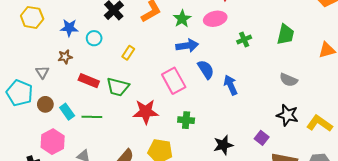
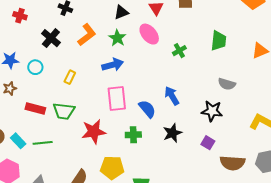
pink ellipse: (215, 19) -> (149, 34), turned 70
blue arrow: (187, 46) -> (113, 65), moved
blue semicircle: (206, 69) -> (147, 109), moved
pink rectangle: (174, 81) -> (117, 99), turned 30
black star: (287, 115) -> (212, 111), moved
black star: (223, 145) -> (172, 133), moved

